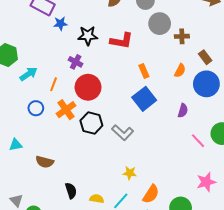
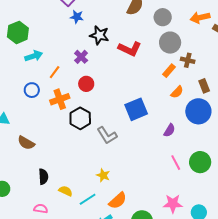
orange rectangle: (144, 71) -> (169, 71), moved, turned 48
red circle: (88, 87) -> (86, 84), size x0.6

